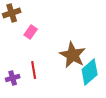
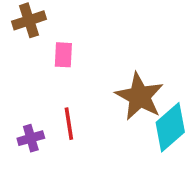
pink rectangle: (31, 32) -> (63, 55), turned -32

